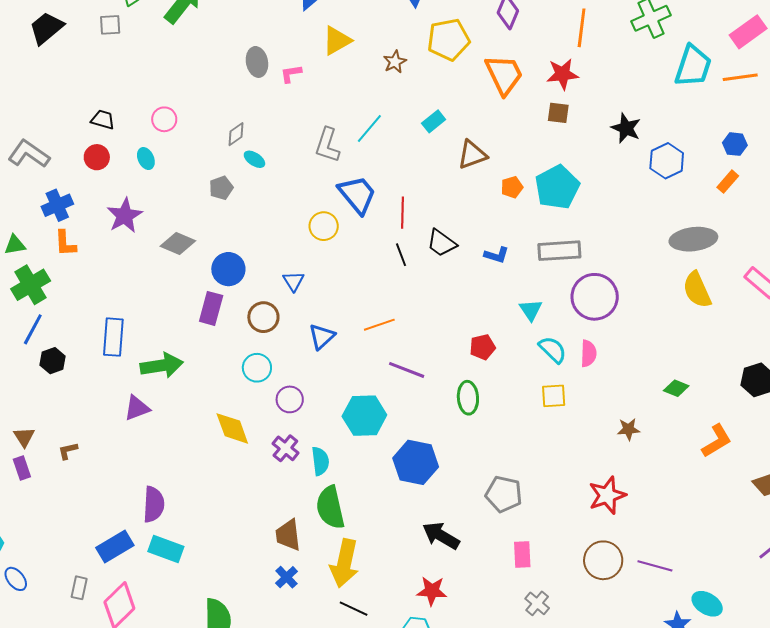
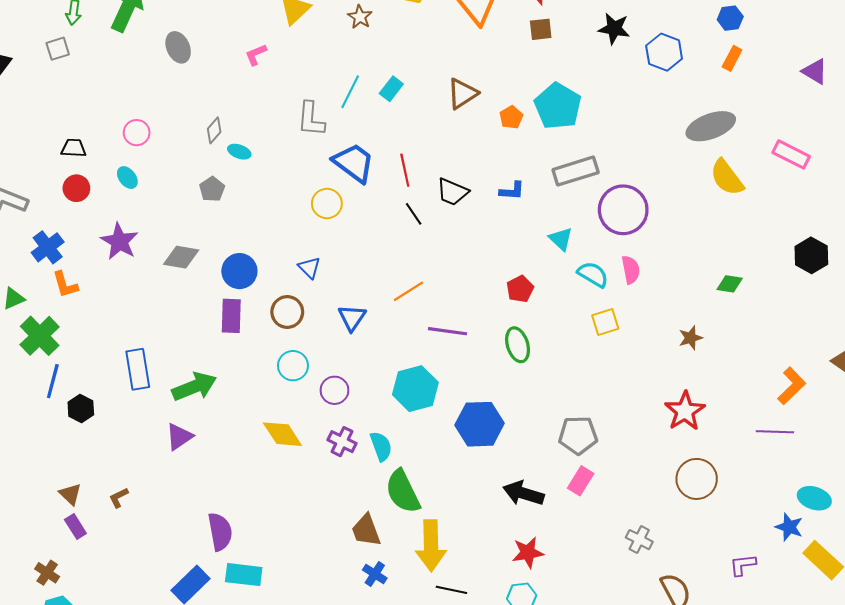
gray ellipse: (257, 62) -> (178, 47), moved
cyan rectangle: (434, 121) -> (391, 89), moved
orange L-shape: (717, 441) -> (792, 386), moved
pink rectangle: (522, 554) -> (581, 481), moved, turned 48
purple line: (655, 566) -> (775, 432), moved

